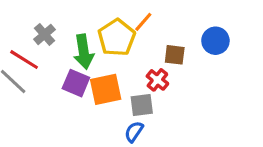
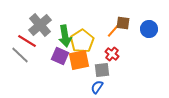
orange line: (143, 22) -> (113, 31), moved
gray cross: (45, 34) -> (40, 25), size x1.6
yellow pentagon: (117, 38) -> (82, 41), moved
brown square: (175, 55) -> (123, 23), moved

